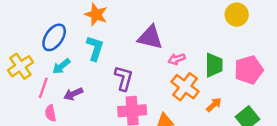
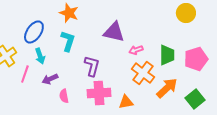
cyan arrow: (61, 66) -> (40, 56), turned -70
orange arrow: (214, 105) -> (167, 88), size x1.6
pink semicircle: (50, 113) -> (64, 96), moved

